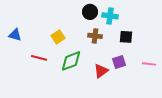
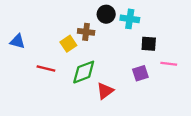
brown cross: (95, 36) -> (86, 32), moved
pink line: (149, 64) -> (169, 64), moved
red triangle: (101, 71) -> (105, 91), moved

